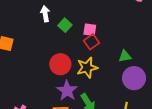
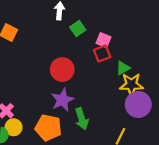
green triangle: (125, 56) -> (123, 68), moved, turned -32
yellow star: (87, 68) -> (131, 85), moved

